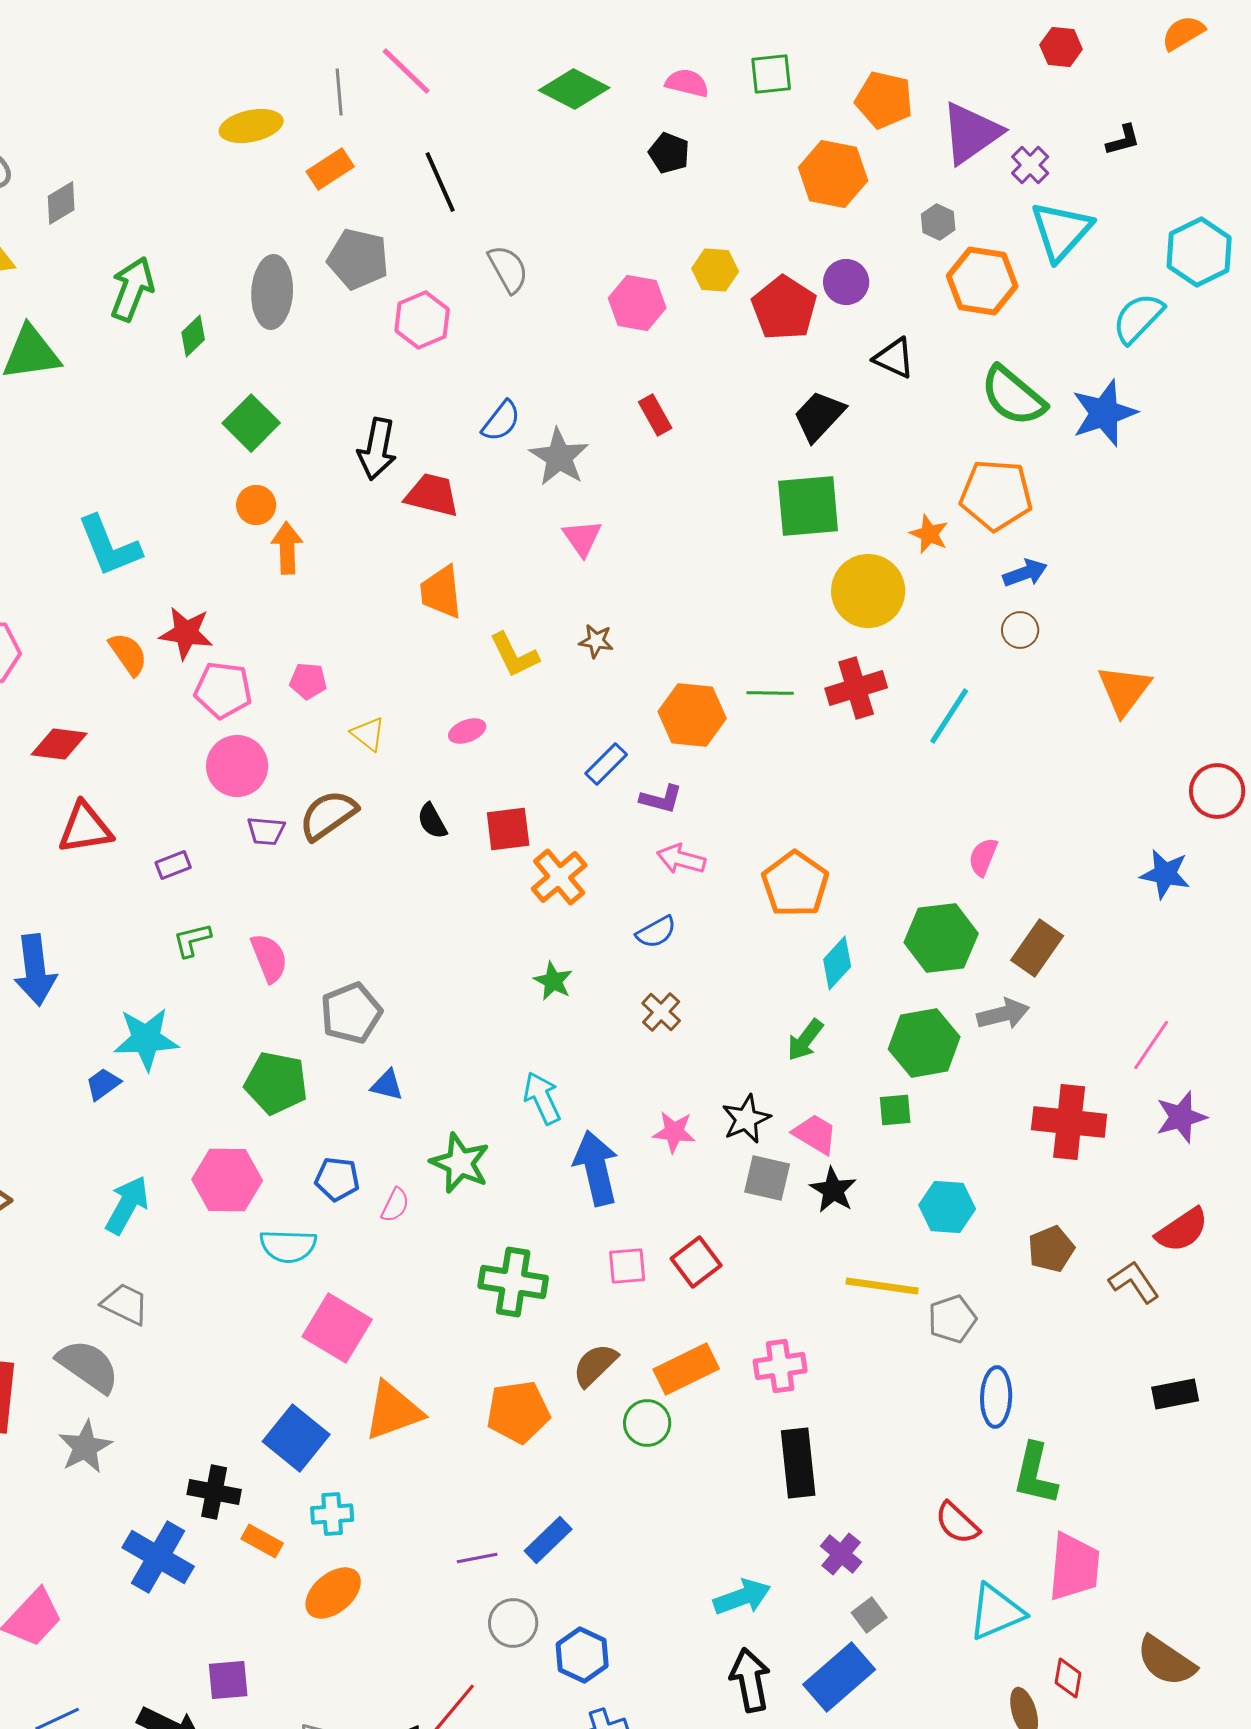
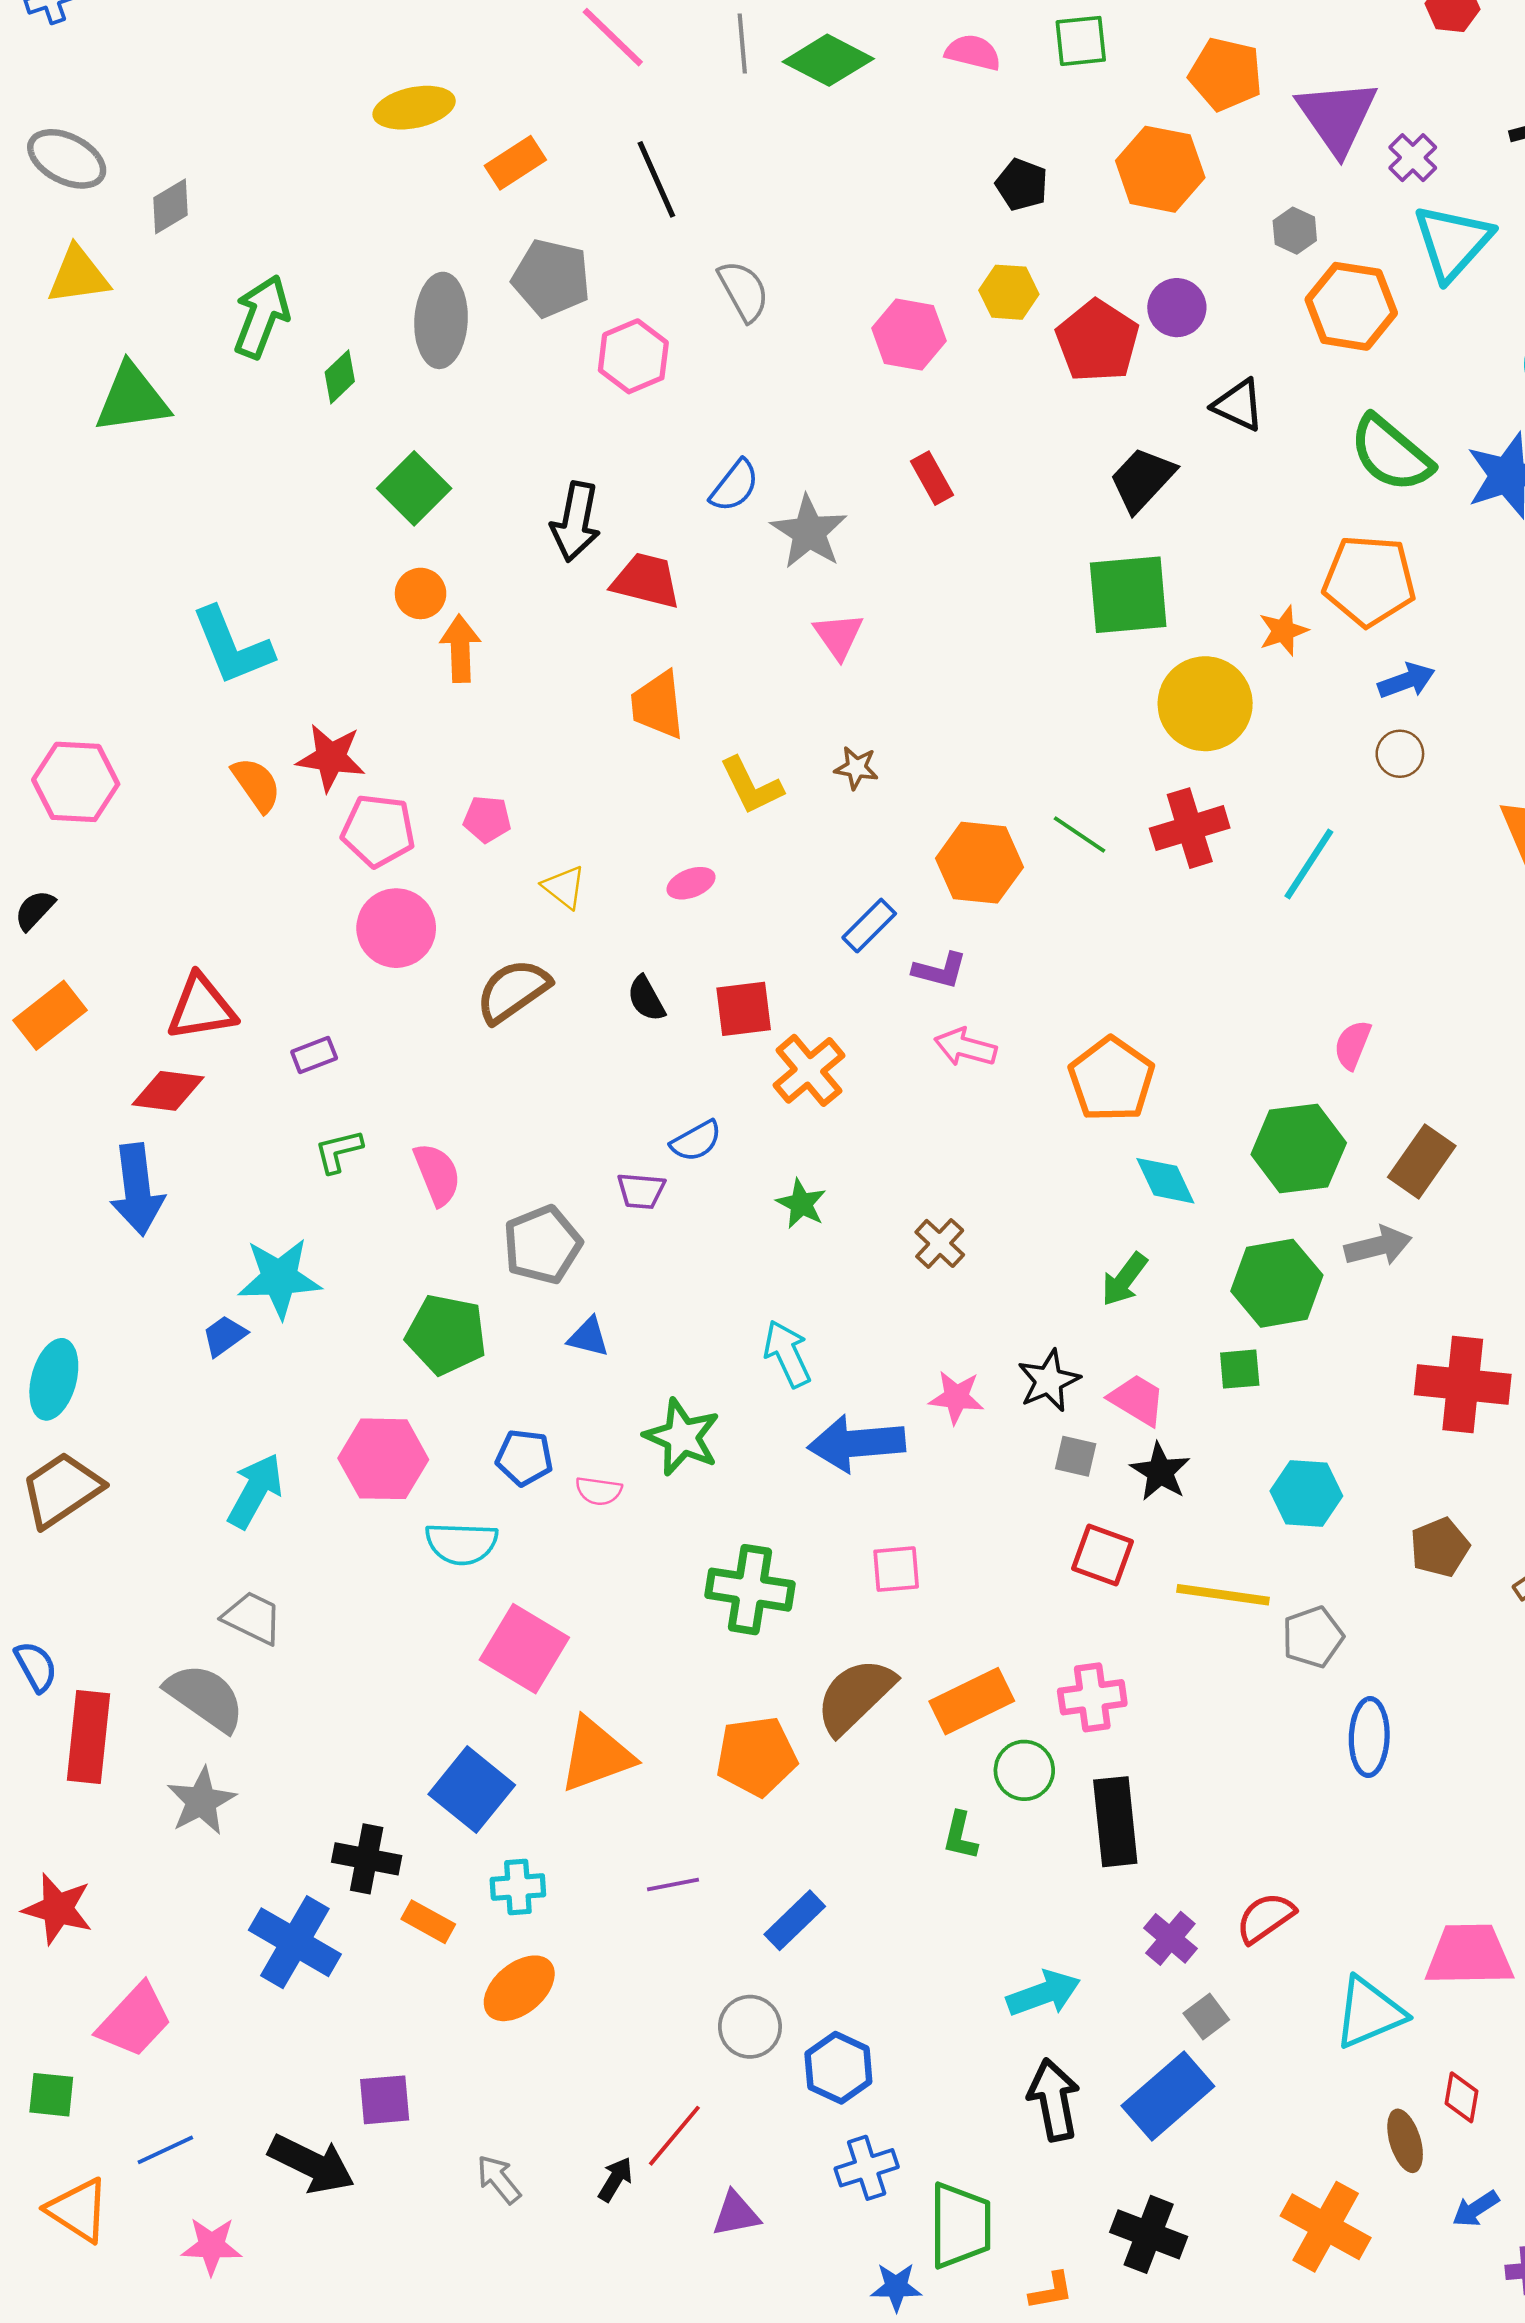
gray line: (339, 92) -> (742, 44), moved
purple triangle: (971, 133) -> (1337, 117), turned -30
black pentagon: (669, 153) -> (1022, 185), moved
orange star: (929, 534) -> (1283, 631), turned 30
green line: (770, 693) -> (1079, 835), turned 33
red diamond: (59, 744) -> (168, 1091), moved
purple trapezoid: (266, 831) -> (641, 1191), moved
blue semicircle: (656, 932) -> (696, 1141), moved
cyan diamond: (837, 963) -> (1165, 1181), turned -68
blue arrow: (596, 1168) -> (856, 1443), turned -82
gray square: (767, 1178) -> (1076, 1456), size x0.7
pink semicircle: (395, 1205) -> (599, 1491), turned 72
red square: (696, 1262) -> (1103, 1555), moved, turned -33
brown semicircle: (595, 1365) -> (855, 1696), size x1.4
green circle: (647, 1423) -> (1024, 1770), moved
green L-shape: (1035, 1474) -> (960, 1836), moved, size x0.6
red semicircle: (957, 1523) -> (1265, 1918), moved, turned 102
purple line: (477, 1558) -> (673, 1884), moved
pink trapezoid: (1074, 1567) -> (1469, 1955), turned -96

